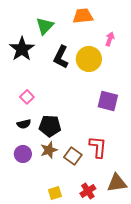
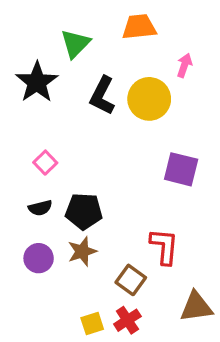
brown square: (73, 156) -> (131, 280), moved
red cross: (88, 191) -> (127, 320), moved

